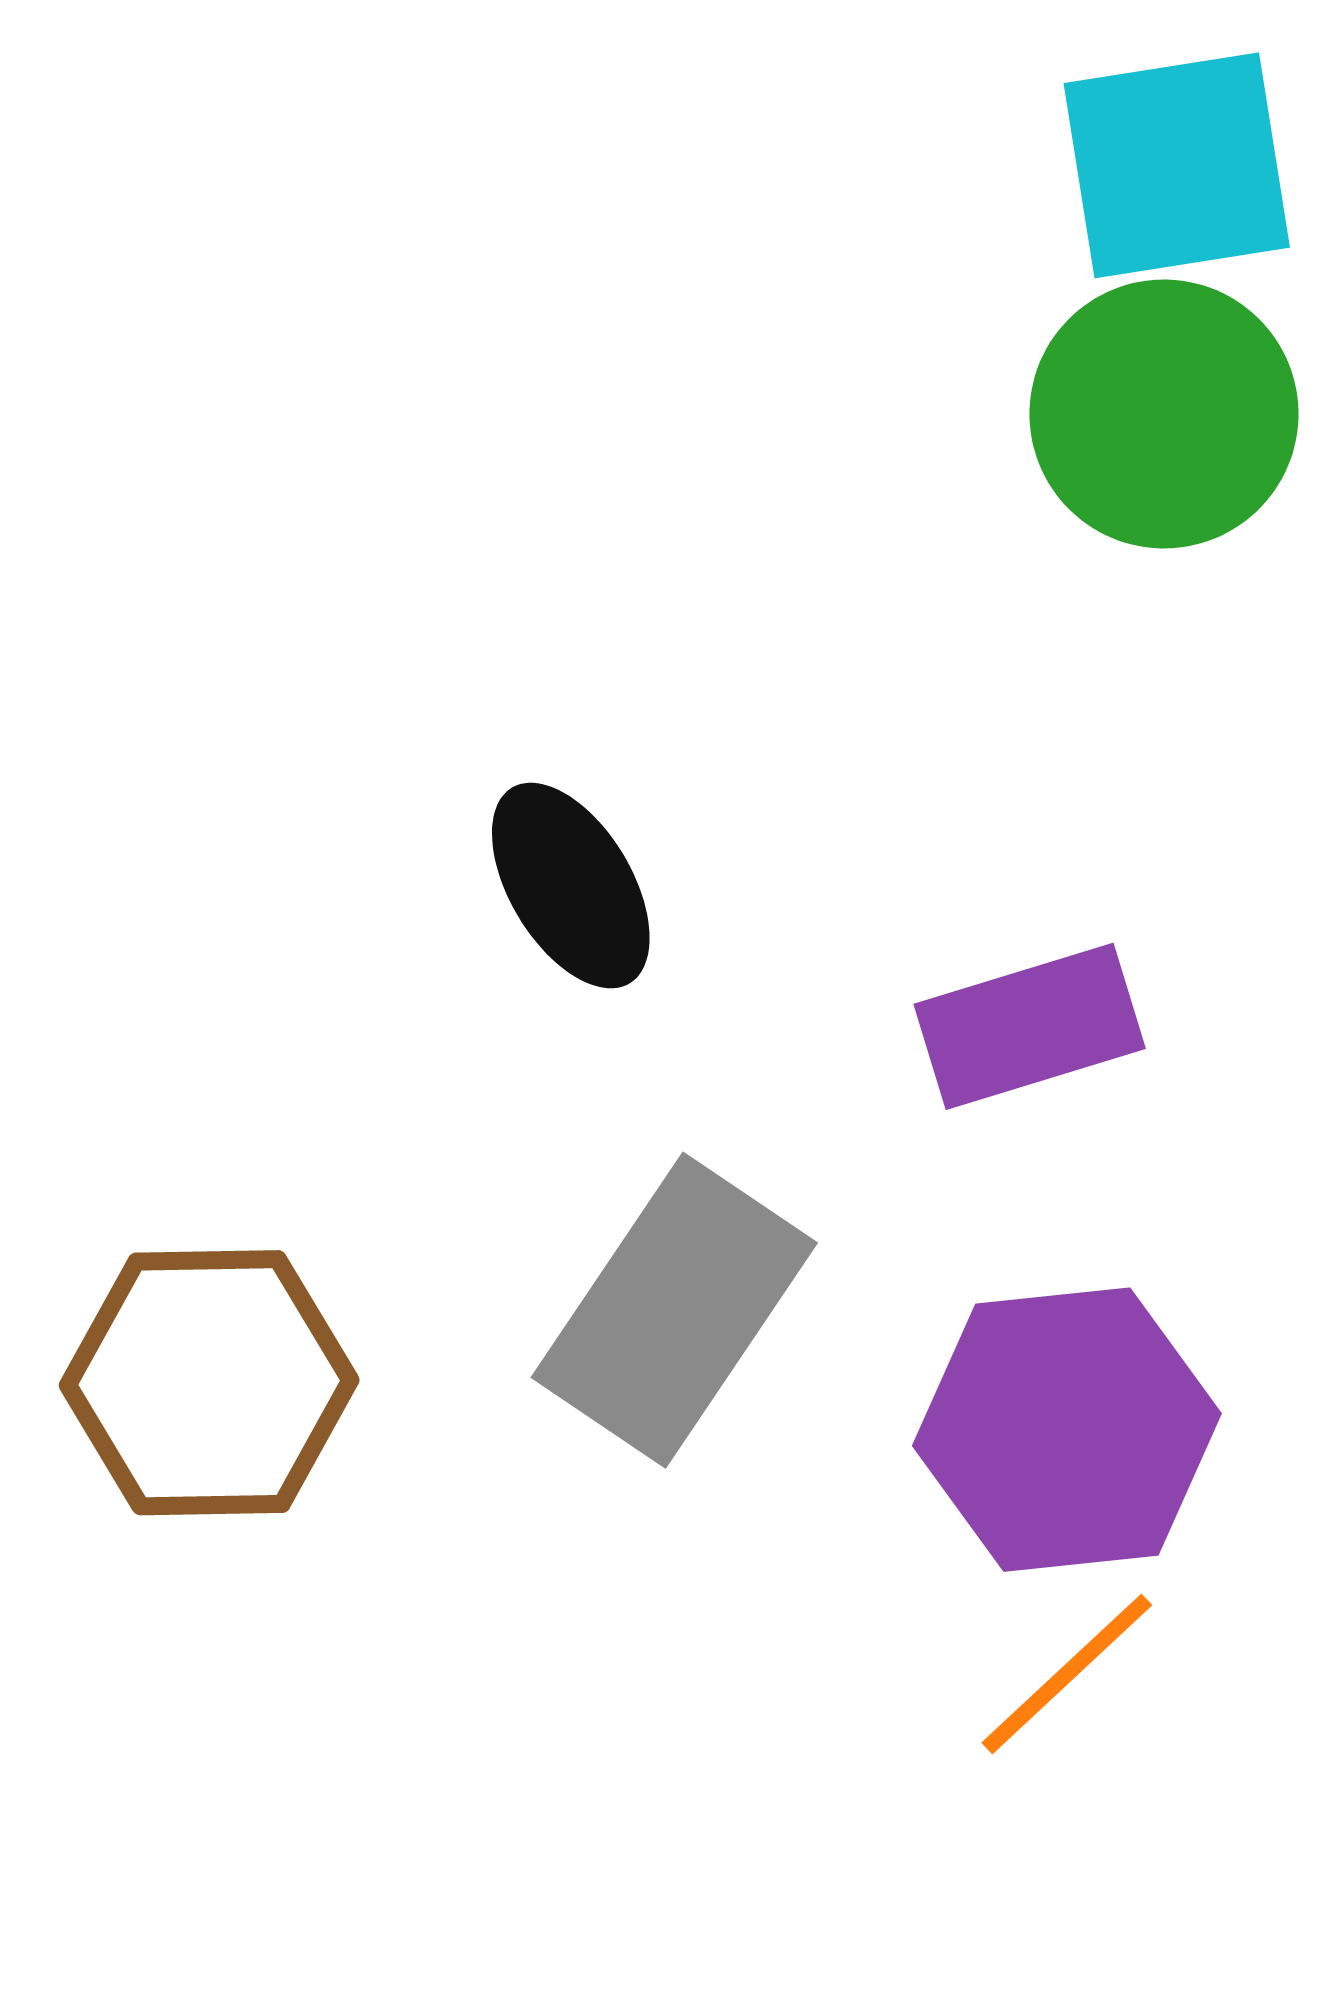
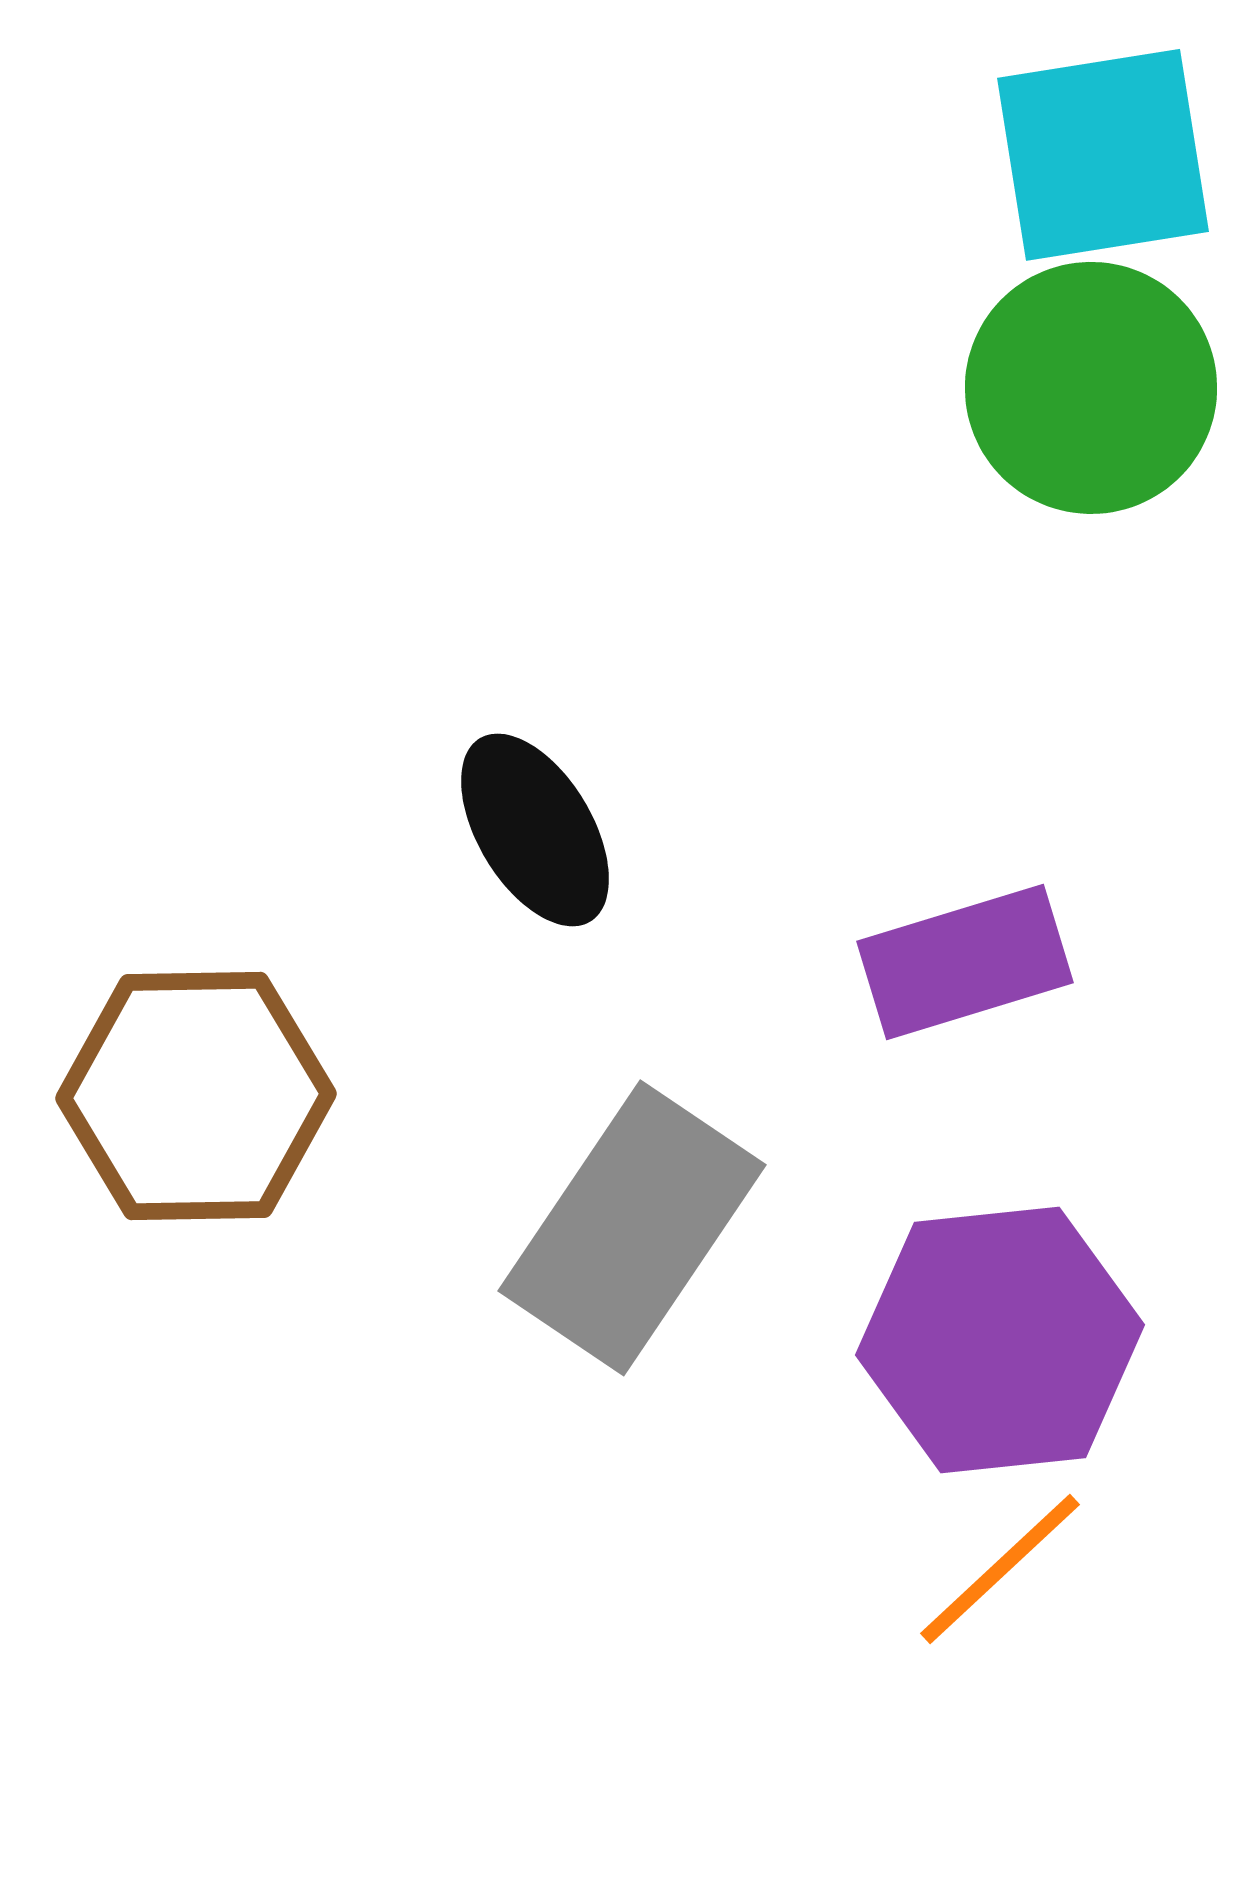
brown hexagon: (209, 1383) -> (196, 1096), moved

